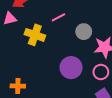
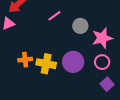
yellow cross: (35, 35) -> (46, 64), moved
orange cross: (18, 86) -> (25, 60), moved

